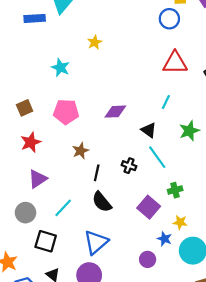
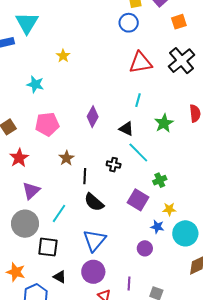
purple diamond: (115, 112) -> (93, 117), turned -50
gray circle: (25, 213) -> (25, 224), size x1.4

